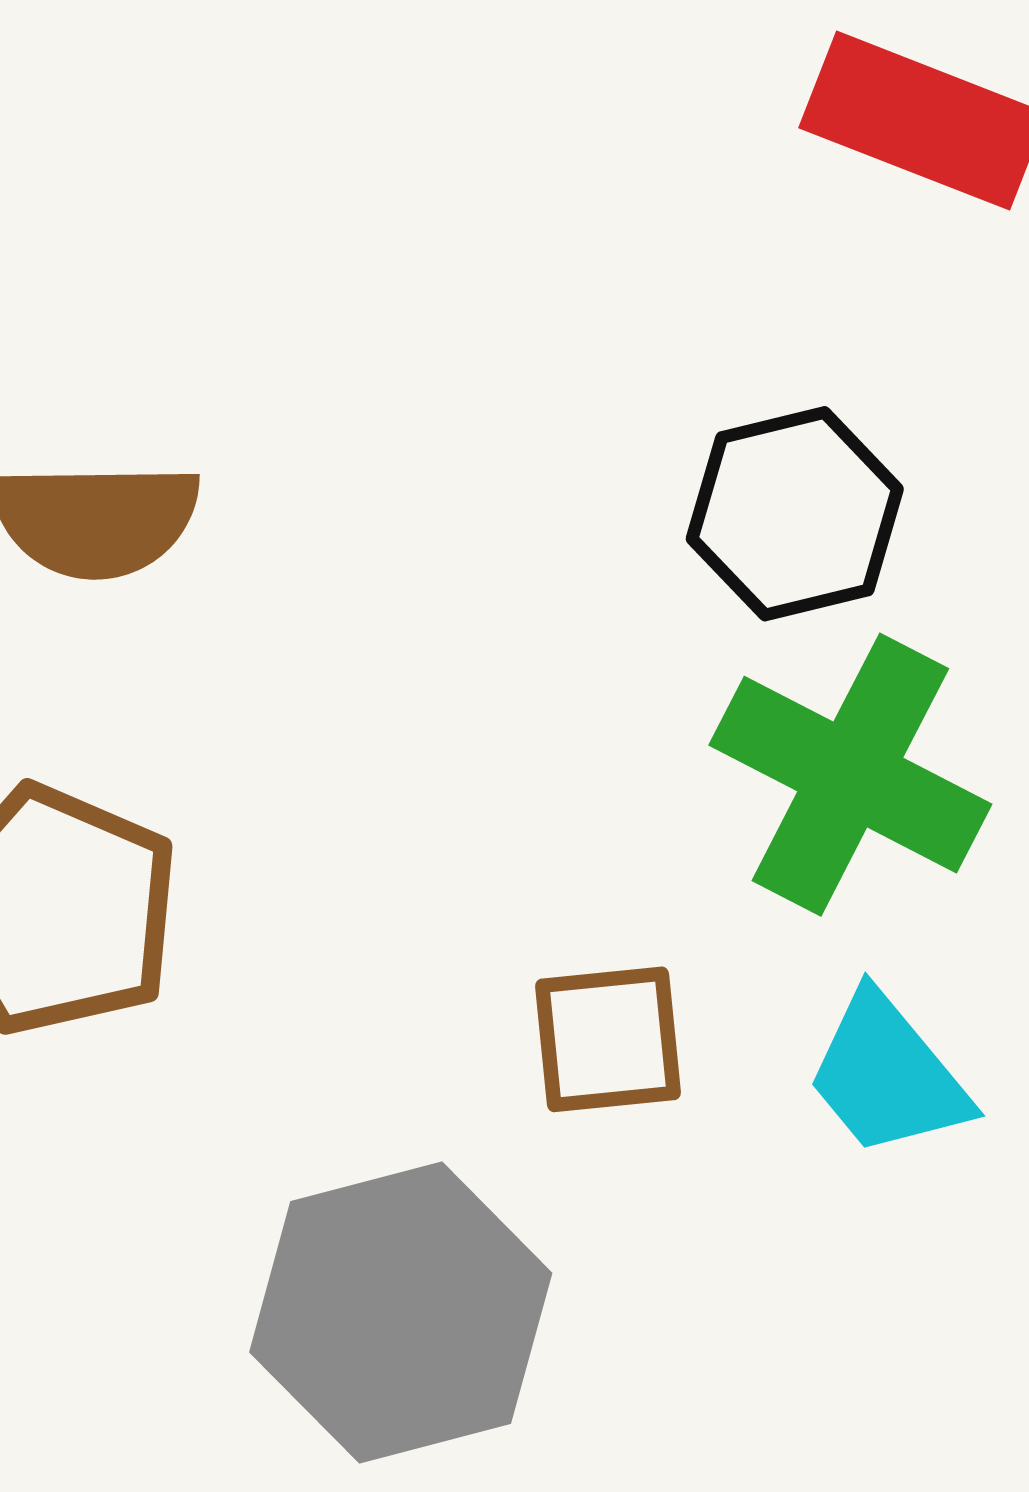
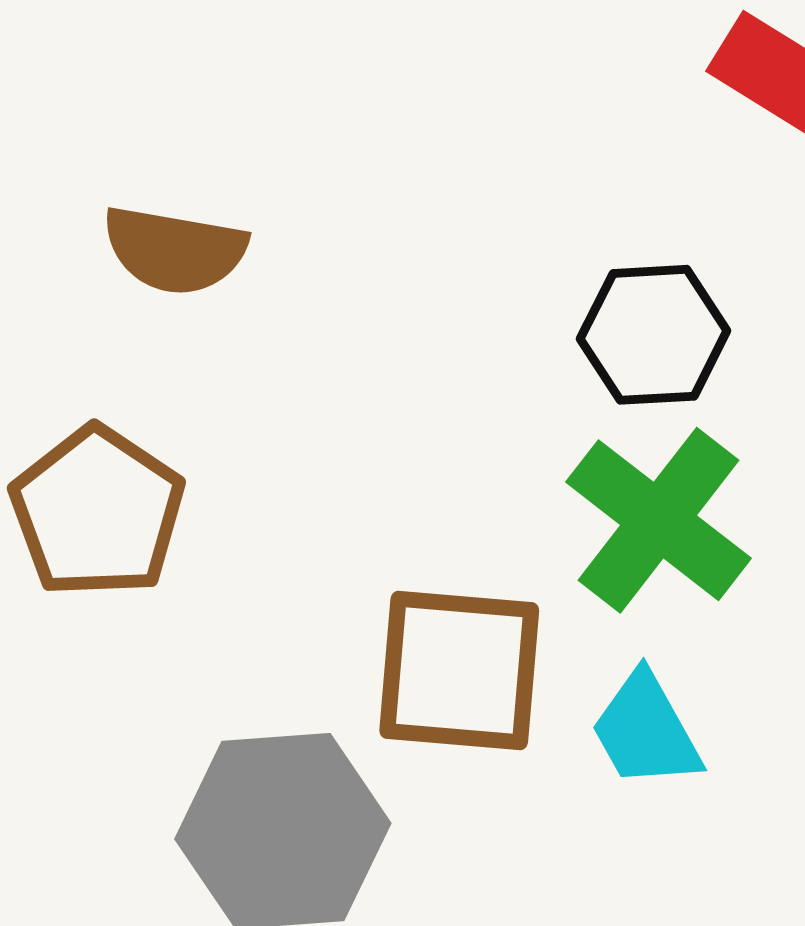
brown square: (608, 1039) -> (459, 671), size x1.6

